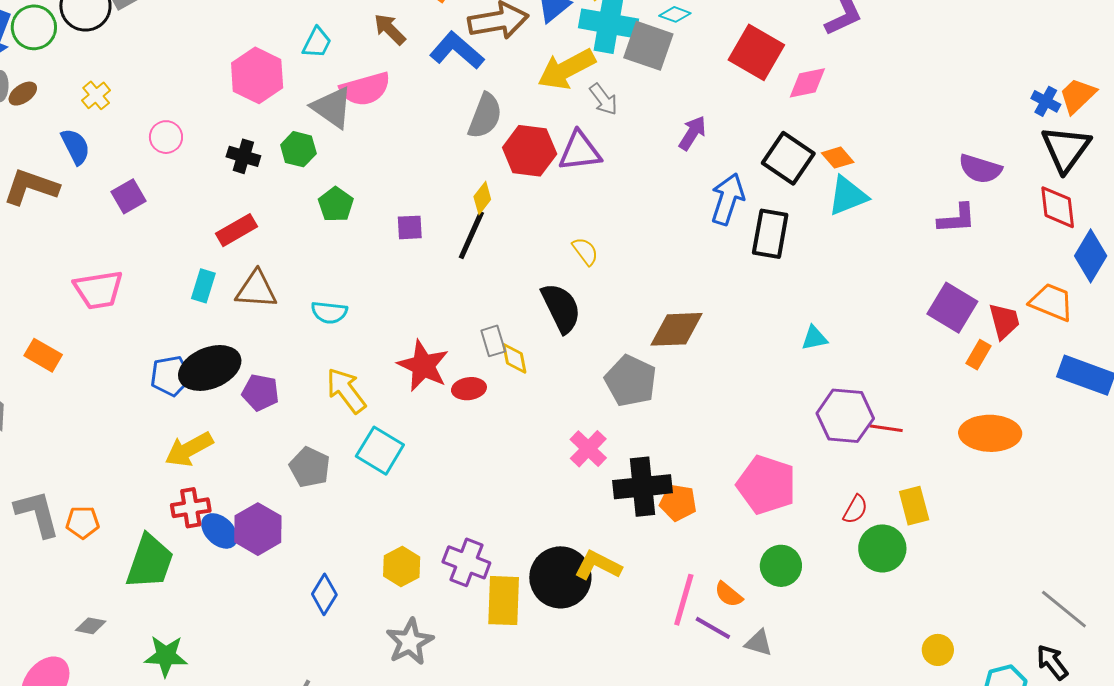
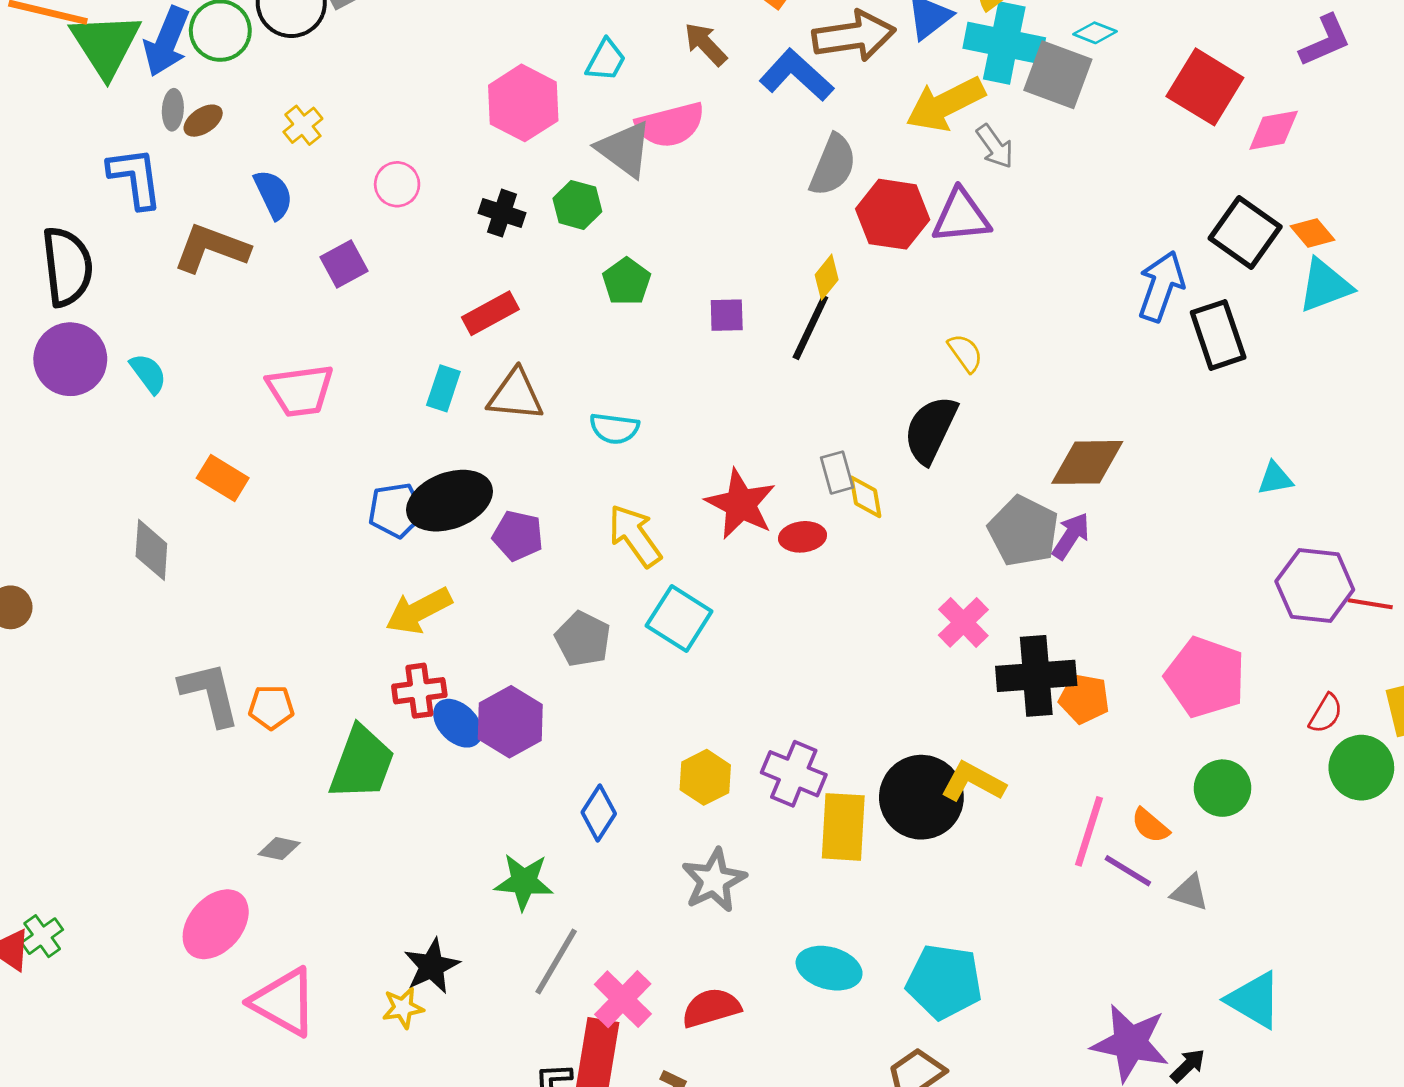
purple arrow: (692, 133) -> (1071, 536), moved
black rectangle: (770, 234) -> (1218, 335), turned -30
black semicircle: (561, 308) -> (931, 430), turned -130
green star: (166, 656) -> (524, 882), moved

